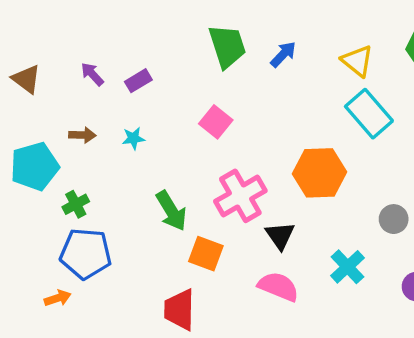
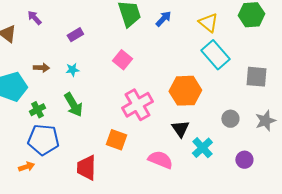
purple arrow: (92, 74) -> (34, 18), moved
green arrow: (171, 211) -> (73, 105), moved
black triangle: (280, 236) -> (180, 129), moved
red trapezoid: (180, 310) -> (86, 168), moved

